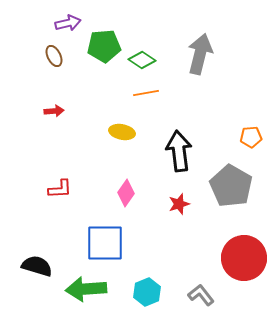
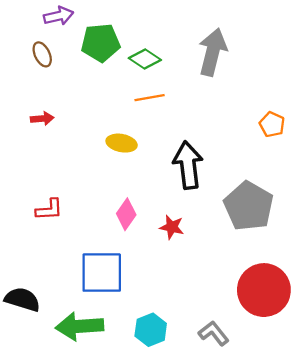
orange pentagon: (251, 137) -> (272, 124), moved, turned 30
red star: (179, 204) -> (172, 227), moved, turned 30

